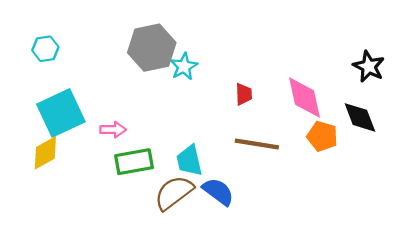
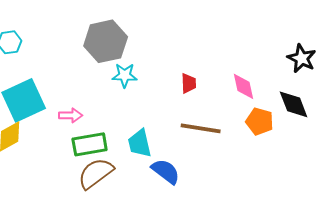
cyan star: (184, 66) -> (125, 75), moved, turned 30
pink diamond: (305, 97) -> (244, 86), size x0.7
brown semicircle: (174, 193) -> (96, 173), moved

